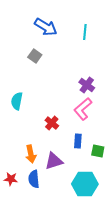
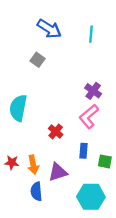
cyan semicircle: (17, 101) -> (18, 108), size x1.4
red star: (11, 179) -> (12, 163), moved

